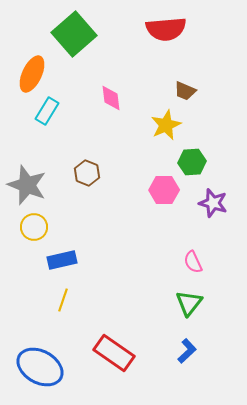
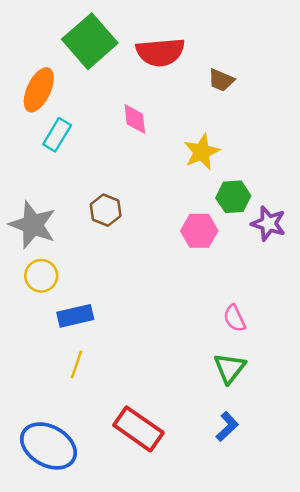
red semicircle: (166, 29) -> (160, 52), moved
brown trapezoid: (185, 91) -> (221, 80), moved
purple star: (213, 203) -> (269, 224), moved

